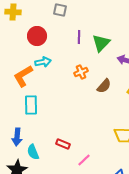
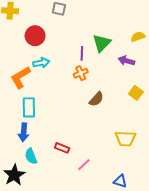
purple line: (79, 37) -> (82, 53), moved
brown semicircle: (104, 86) -> (96, 99), moved
blue arrow: (17, 137) -> (24, 132), moved

